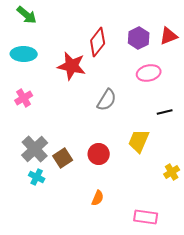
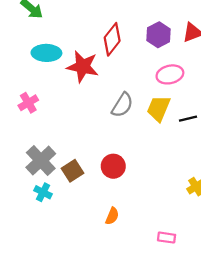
cyan ellipse: (24, 54) -> (46, 53), moved
yellow trapezoid: (139, 141) -> (159, 108), moved
pink rectangle: (146, 217) -> (167, 238), size x0.7

